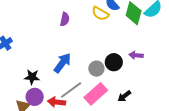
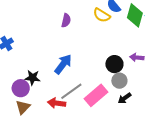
gray circle: (96, 69) -> (119, 81), moved
purple circle: (35, 97) -> (21, 88), moved

